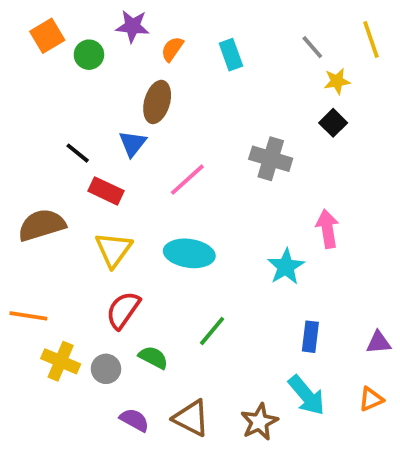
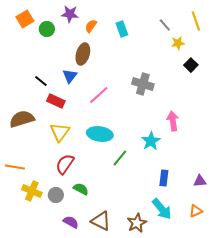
black square: (333, 123) -> (191, 65), moved
green line: (212, 331) -> (120, 158), moved

